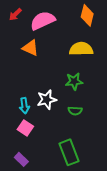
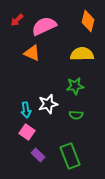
purple rectangle: (21, 159) -> (38, 155), moved

